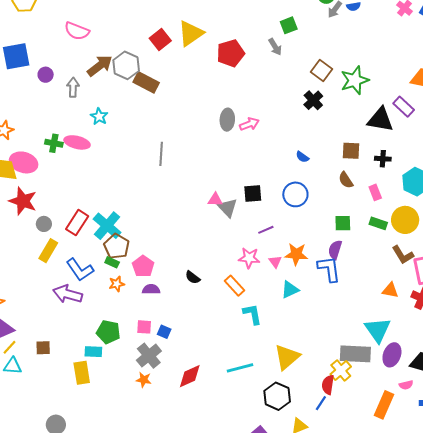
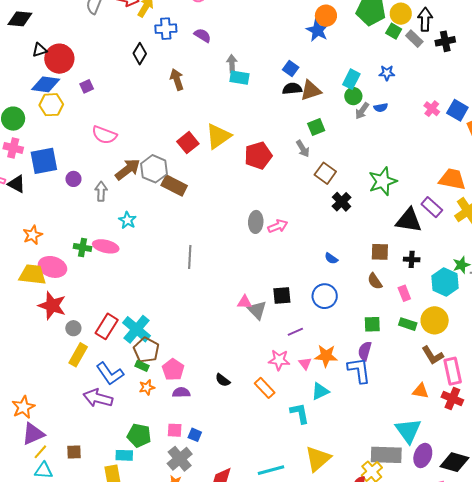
brown square: (322, 71) -> (325, 173), moved
cyan L-shape: (252, 314) -> (300, 413), moved

